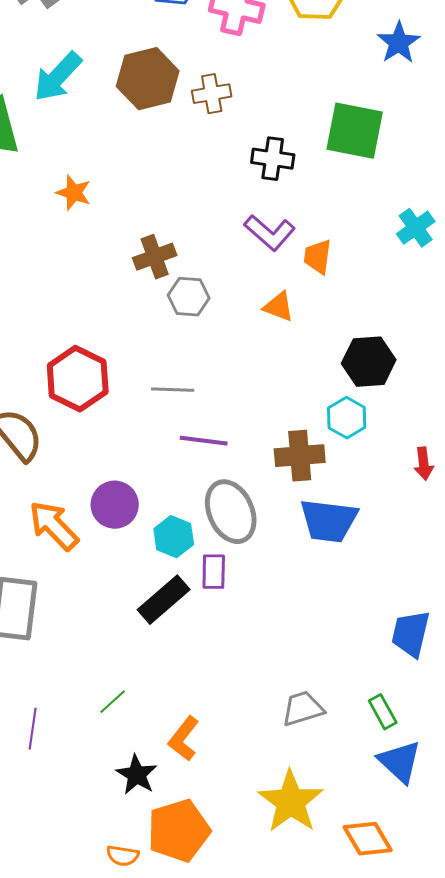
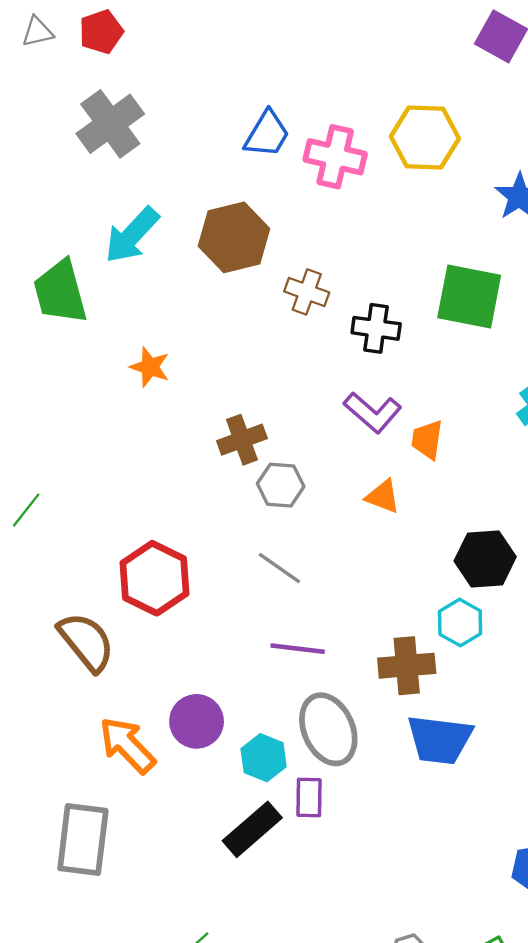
brown cross: (212, 94) -> (307, 292), moved, turned 30
gray line: (173, 390) -> (279, 568), moved, turned 33

